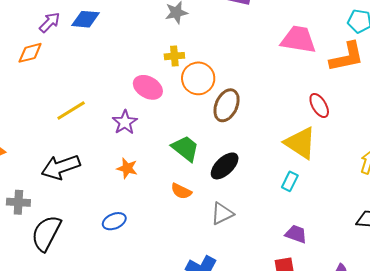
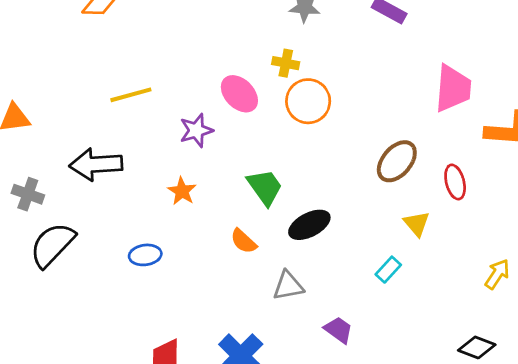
pink trapezoid: (298, 39) -> (453, 88), turned 69
brown ellipse: (227, 105) -> (397, 161), moved
yellow triangle: (300, 143) -> (417, 224), size x0.6
purple trapezoid: (296, 234) -> (338, 330), moved

